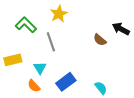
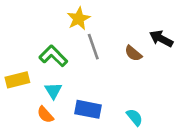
green L-shape: (26, 25) -> (53, 56), moved
gray line: (51, 42) -> (93, 47), moved
blue rectangle: (66, 82) -> (88, 109), turned 48

